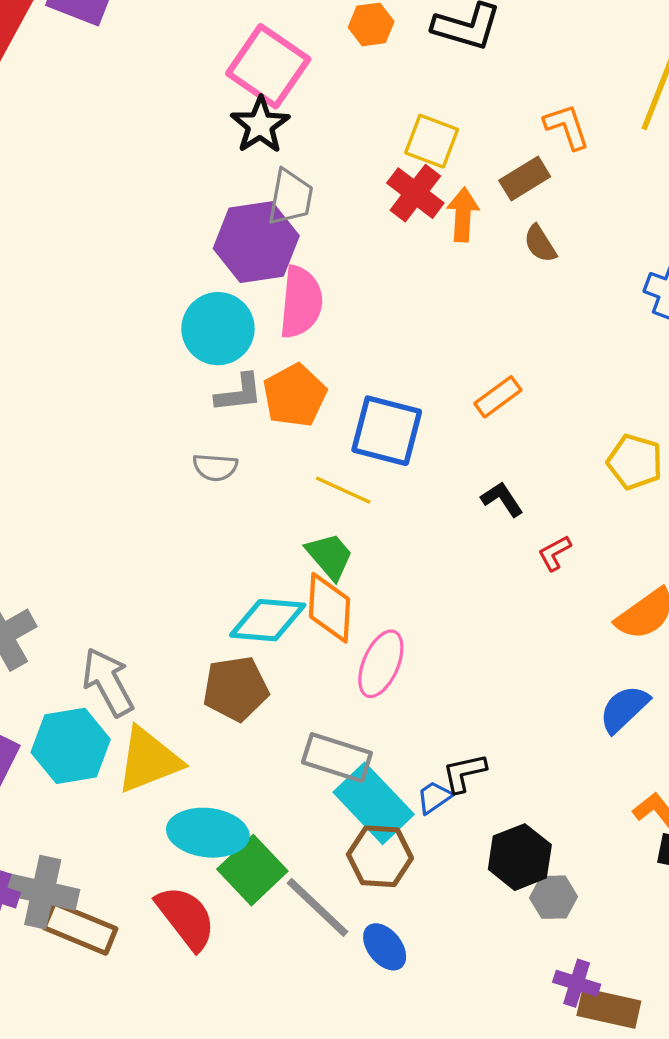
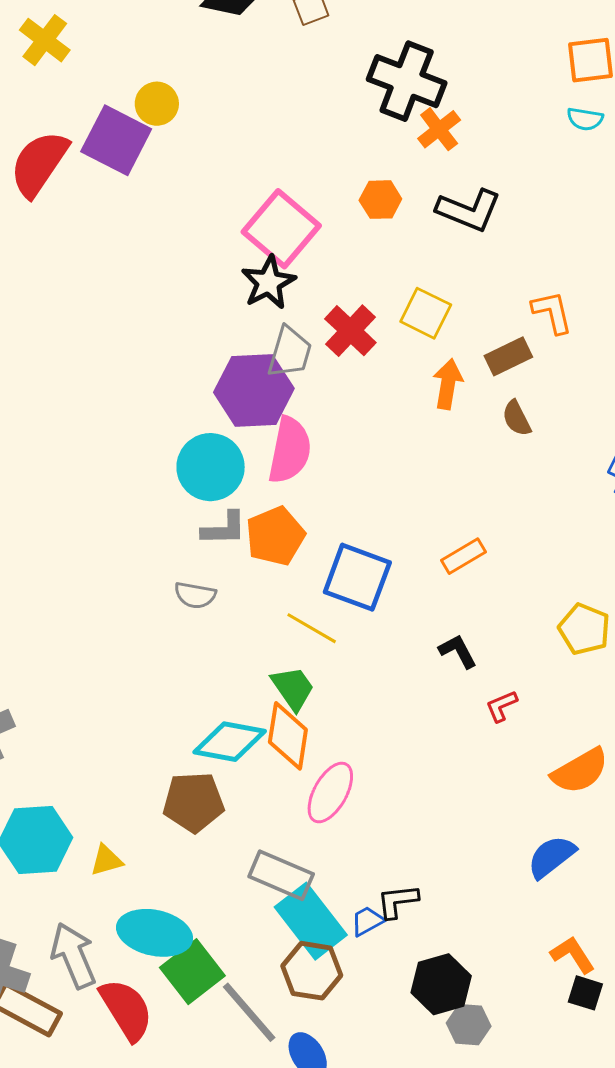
red cross: (415, 193) -> (350, 331), moved
gray arrow: (108, 682) -> (73, 956), moved
yellow triangle: (149, 760) -> (106, 860), size x0.5

